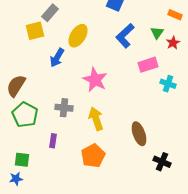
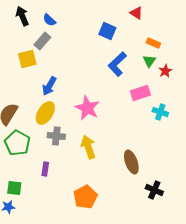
orange rectangle: (175, 15) -> (153, 43), moved
yellow ellipse: (78, 36) -> (45, 113), moved
orange pentagon: (93, 156) -> (85, 197), moved

